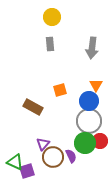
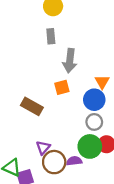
gray arrow: (92, 48) -> (70, 61), moved
gray circle: (89, 121) -> (94, 122), size x0.6
purple semicircle: (71, 156) -> (74, 161), turned -72

